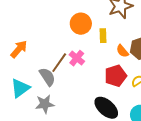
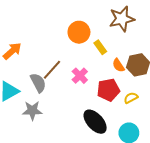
yellow rectangle: (103, 36) -> (100, 47), turned -40
pink cross: (77, 58) -> (80, 76), moved

